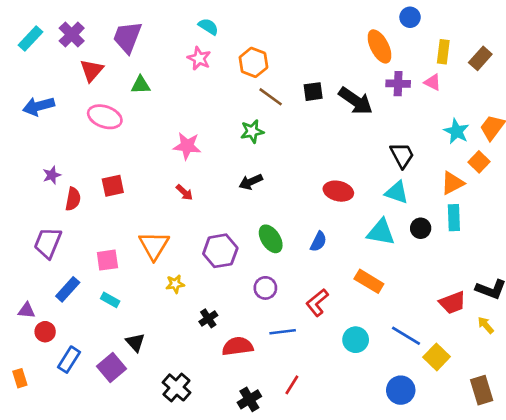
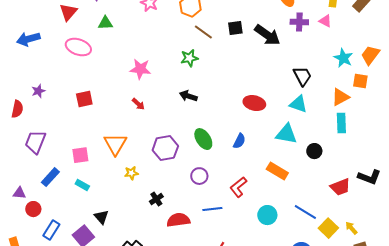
orange square: (479, 162) -> (360, 81), turned -35
black arrow: (251, 182) -> (188, 96), turned 42
red semicircle: (73, 199) -> (17, 109), moved
black circle: (421, 228) -> (314, 151), moved
yellow arrow: (486, 325) -> (351, 228), moved

